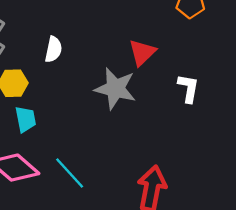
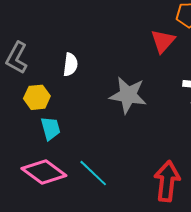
red triangle: (142, 52) -> (163, 41), moved

